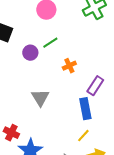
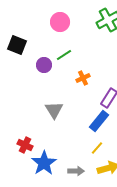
blue rectangle: (85, 109) -> (99, 121), turned 50

